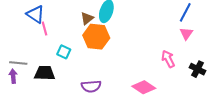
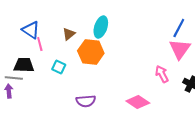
brown triangle: (87, 18) -> (69, 34), moved
pink triangle: (186, 34) -> (180, 49), size x1.6
black trapezoid: (45, 73) -> (24, 65), moved

